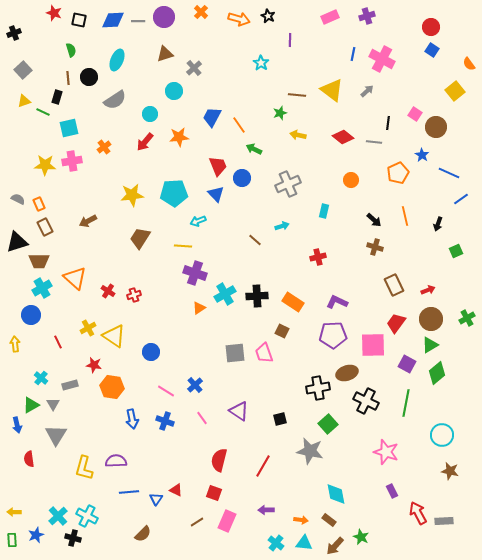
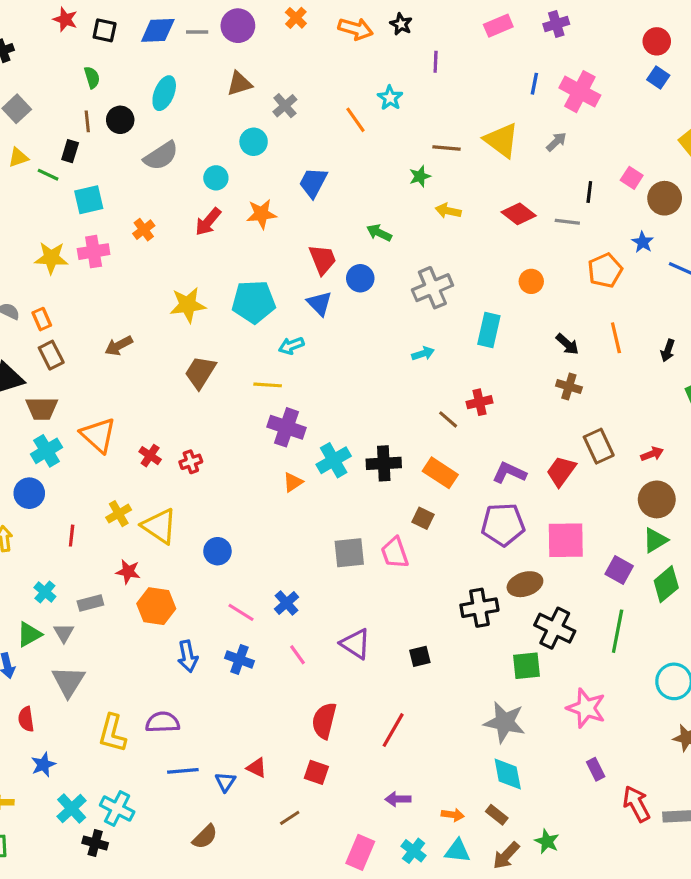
orange line: (239, 125) -> (356, 120), moved
cyan rectangle: (324, 211) -> (489, 330), size x1.5
brown line: (255, 240) -> (448, 419), moved
red trapezoid: (396, 323) -> (561, 471), moved
red line: (58, 342) -> (72, 536), turned 32
green square: (328, 424) -> (527, 666), moved, turned 36
gray star: (310, 451) -> (505, 722), moved
pink rectangle: (227, 521) -> (360, 852), moved
blue star: (36, 535) -> (43, 765), moved

